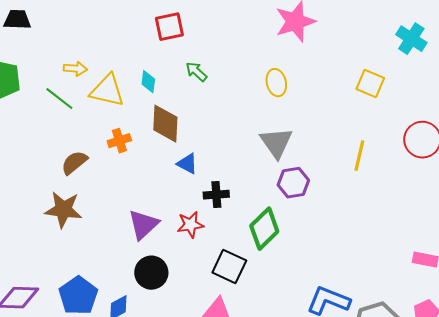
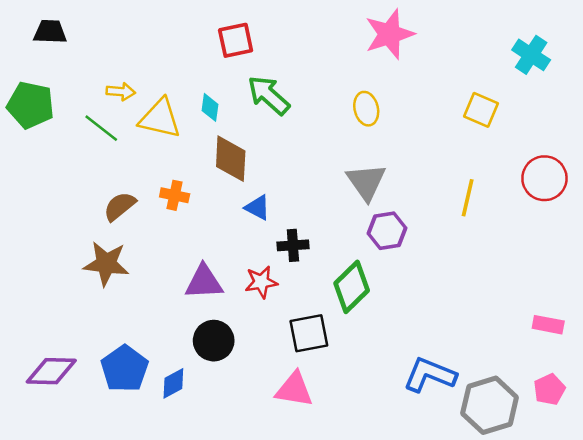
green arrow: (196, 72) -> (269, 95), size x1.6
orange cross: (119, 141) -> (175, 195), moved, turned 30
purple triangle: (143, 225) -> (204, 282), turned 40
black square: (229, 267) -> (309, 333), turned -36

